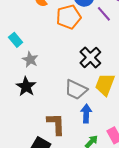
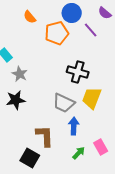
black cross: (90, 57) -> (78, 72), turned -30
black star: (26, 87) -> (16, 100), turned 30

